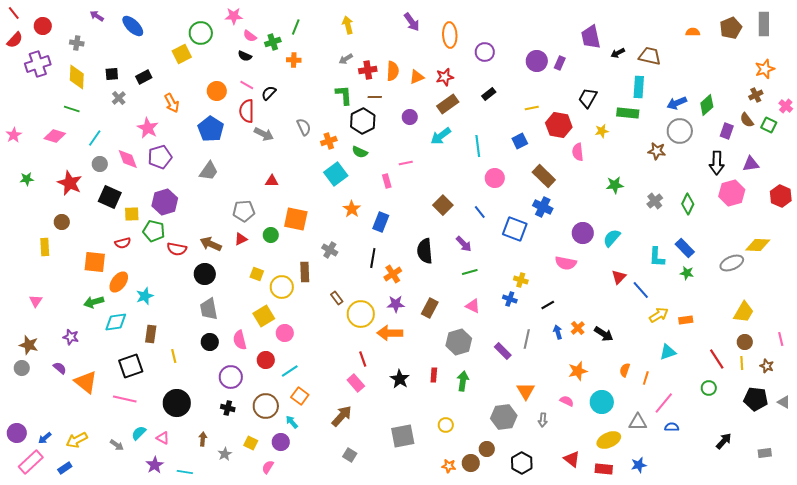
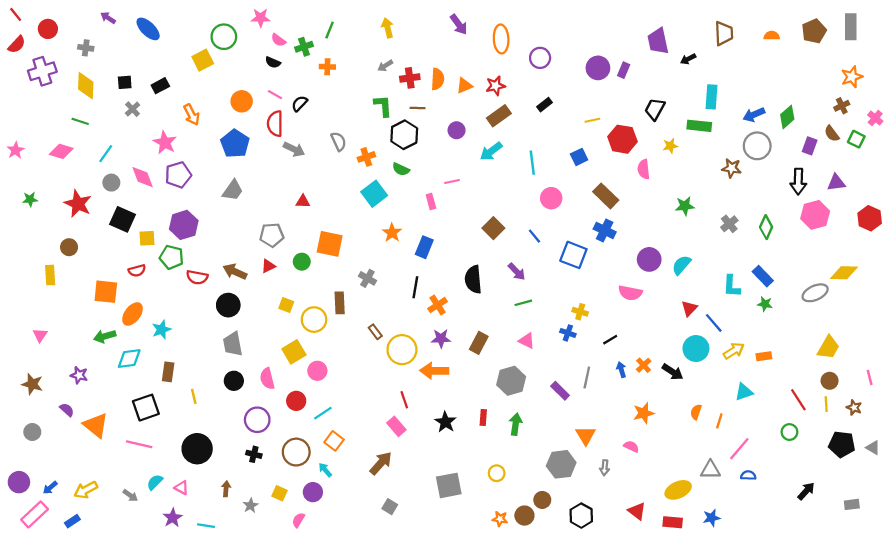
brown trapezoid: (650, 56) -> (724, 33), moved, turned 75
gray circle: (22, 368) -> (32, 432), moved
cyan circle: (602, 402) -> (696, 349), moved

